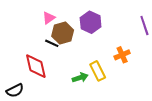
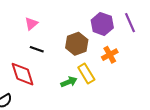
purple hexagon: (91, 22) -> (102, 24), moved
brown hexagon: (63, 33) -> (77, 44), moved

